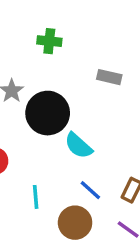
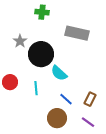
gray rectangle: (109, 77) -> (77, 33), size x1.6
cyan line: (36, 197) -> (36, 88), moved

